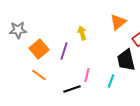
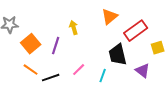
pink line: (87, 75) -> (79, 70), turned 32
black line: (72, 89) -> (51, 78), moved

